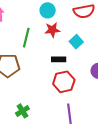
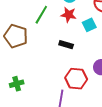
cyan square: (76, 42) -> (89, 25), moved
red hexagon: (64, 82) -> (76, 79), moved

